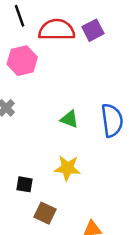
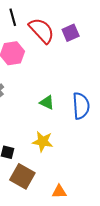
red semicircle: (57, 30) -> (42, 30), turned 44
brown square: (45, 213) -> (22, 176), size x1.4

